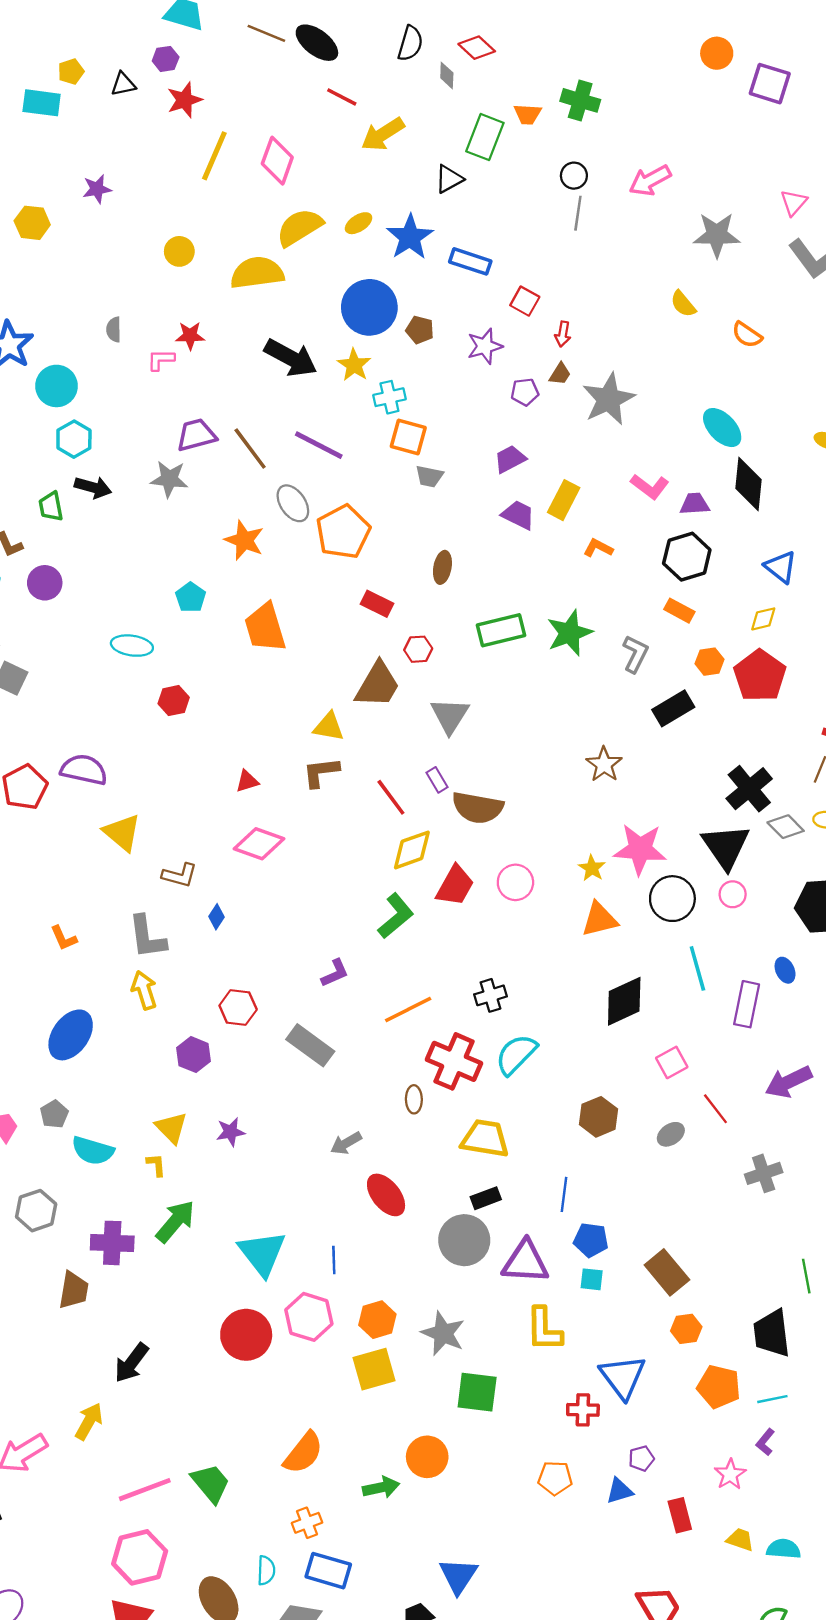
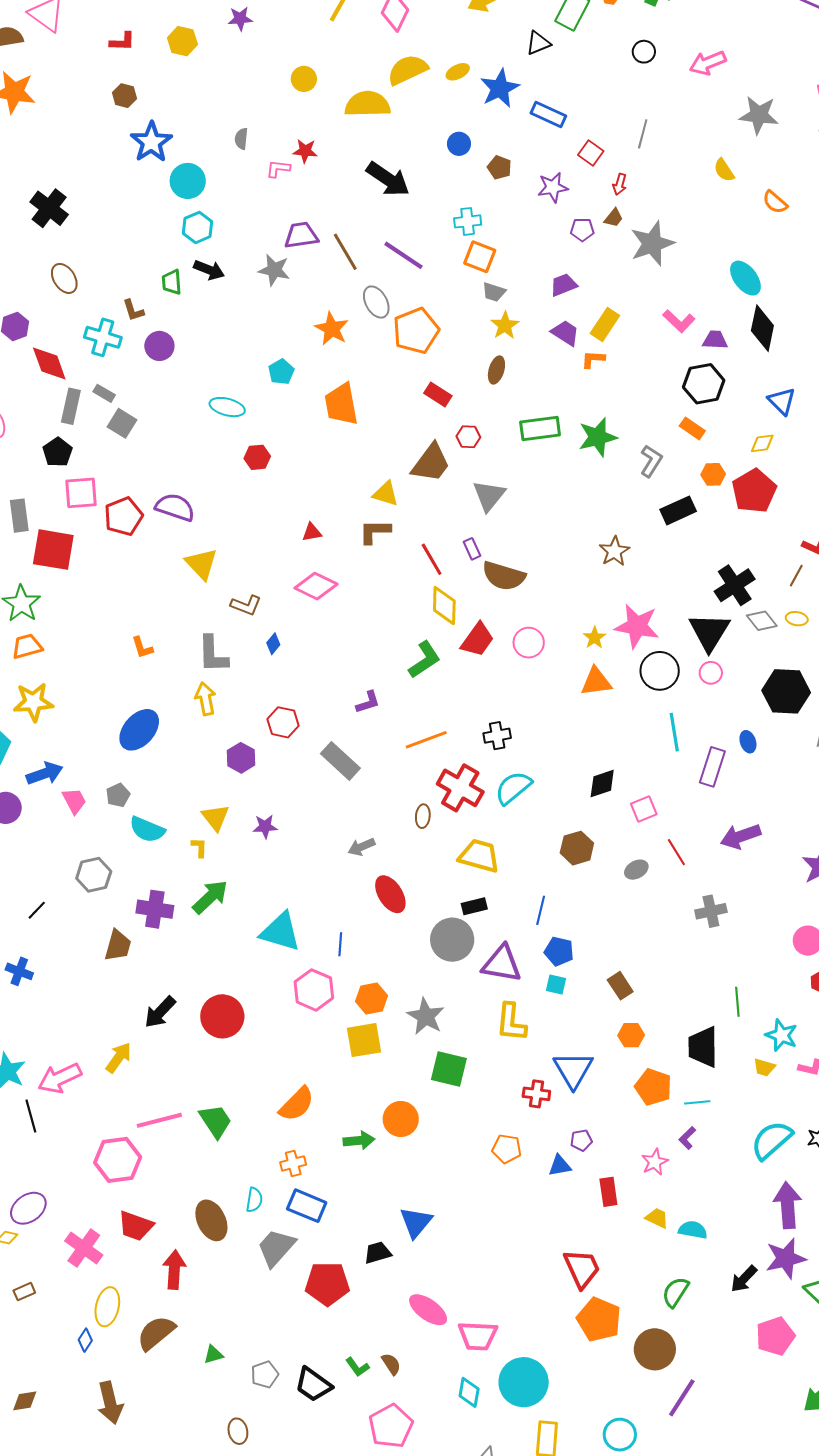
gray line: (578, 213) -> (643, 134), moved
blue circle: (369, 307) -> (459, 144), size x0.5
yellow star: (354, 365) -> (505, 325), moved
orange L-shape: (598, 548) -> (593, 359), moved, turned -30
yellow diamond: (412, 850) -> (444, 605), turned -75
black diamond: (624, 1001) -> (602, 783), moved, size x0.7
cyan triangle: (262, 1253) -> (280, 932), turned -42
brown rectangle: (667, 1272) -> (620, 986), size x0.7
red circle: (246, 1335) -> (222, 1016), moved
pink hexagon: (140, 1557) -> (118, 1160), moved

